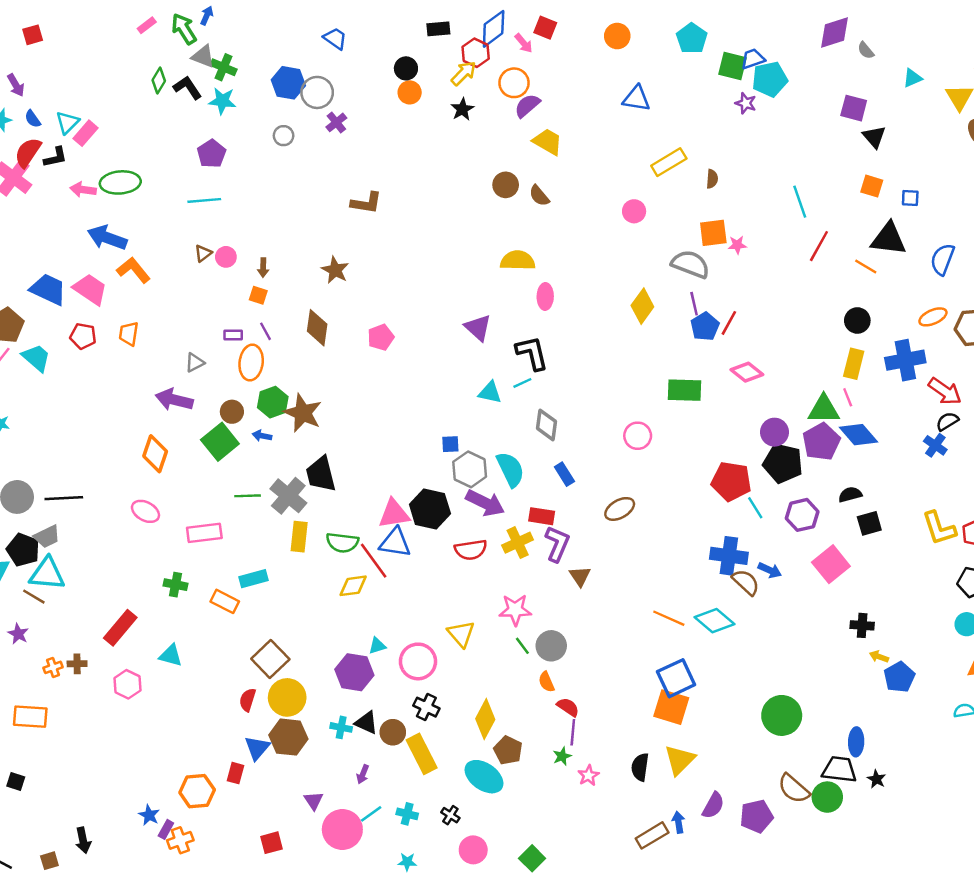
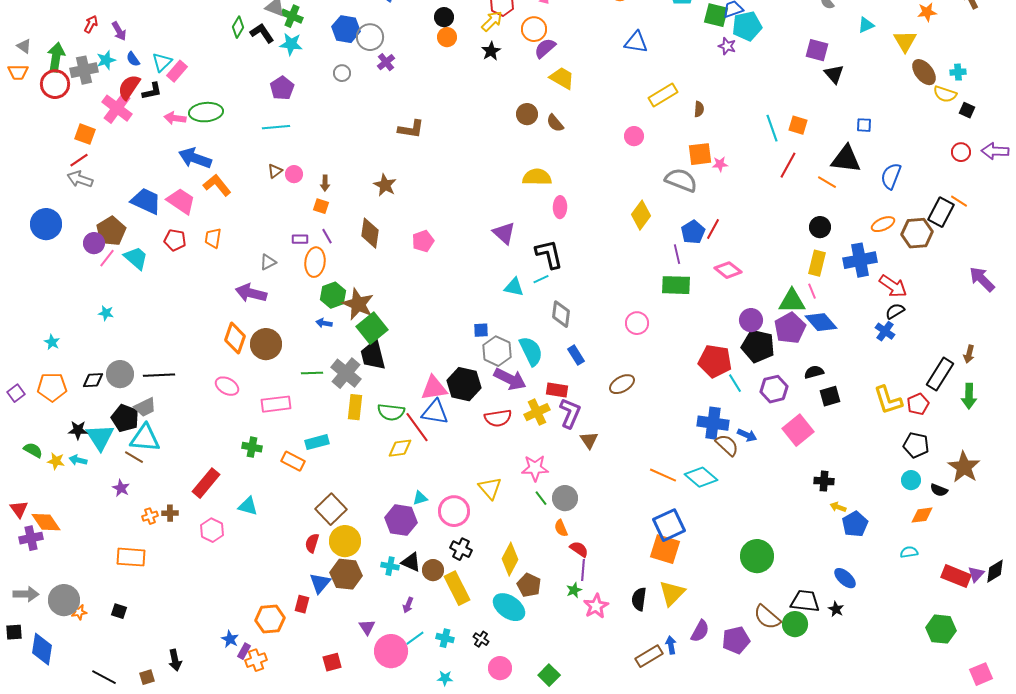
orange square: (872, 186) -> (798, 125), moved
purple line: (694, 304) -> (677, 254), moved
brown circle: (232, 412) -> (266, 344), moved, size x1.6
green square: (220, 442) -> (372, 328), moved
blue ellipse: (856, 742) -> (845, 578), moved, turned -50
pink star: (588, 775) -> (596, 606), size x1.4

